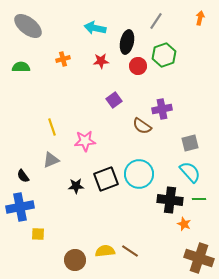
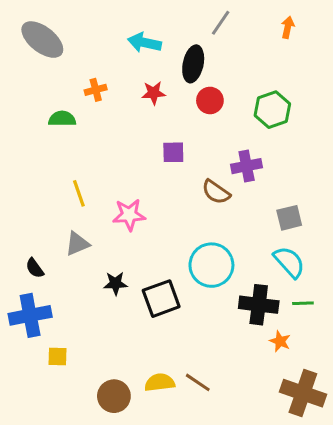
orange arrow: (200, 18) -> (288, 27), moved
gray line: (156, 21) -> (221, 23), moved
green hexagon: (164, 55) -> (272, 110), moved
green semicircle: (21, 67) -> (62, 119), moved
purple square: (114, 100) -> (173, 152), turned 35
black square: (106, 179) -> (161, 299), moved

